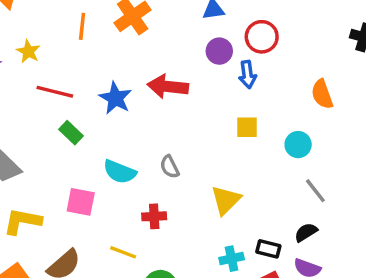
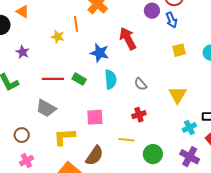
orange line: (82, 26) -> (76, 24), moved
yellow star: (28, 51) -> (58, 37), moved
red arrow: (168, 87) -> (128, 38), turned 70
red line: (55, 92) -> (53, 79), moved
cyan semicircle: (120, 172) -> (111, 79), moved, turned -102

